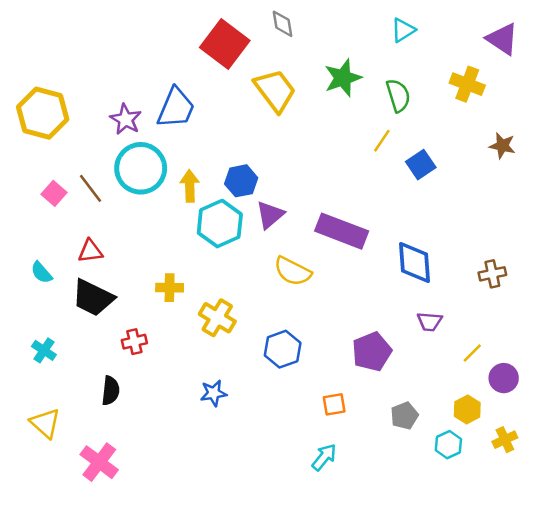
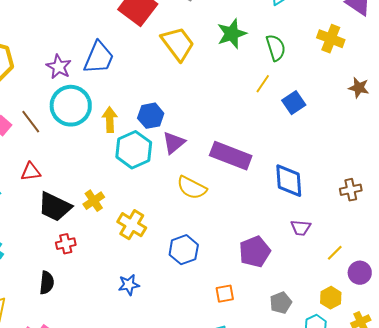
yellow cross: (170, 288) -> (94, 201), turned -35
black trapezoid: (93, 298) -> (55, 207), moved

